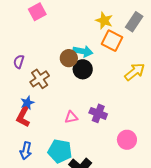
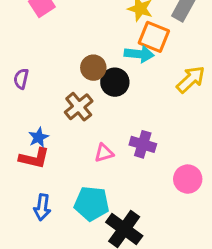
cyan arrow: (83, 51) -> (139, 54), moved
brown cross: (40, 79) -> (79, 107), moved
red L-shape: (23, 117) -> (34, 158), turned -100

